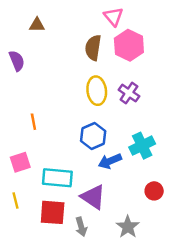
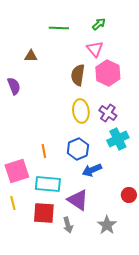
orange line: (33, 122) -> (44, 151), moved
cyan cross: (142, 146) -> (118, 139), moved
pink square: (20, 162) -> (17, 171), size x1.4

